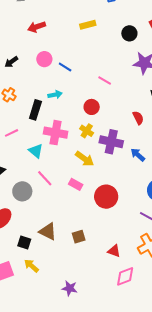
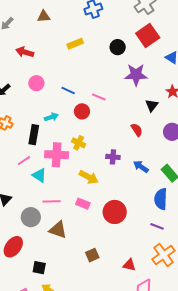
red arrow: (37, 27) -> (25, 52), turned 42
blue line: (65, 67) -> (68, 91), moved
red circle: (92, 107) -> (82, 111), moved
yellow cross: (87, 131) -> (79, 143), moved
pink line: (12, 133) -> (24, 161), moved
purple cross: (111, 142) -> (113, 157), size x0.6
pink line: (45, 178) -> (52, 201), turned -42
brown triangle: (48, 231) -> (58, 230), moved

